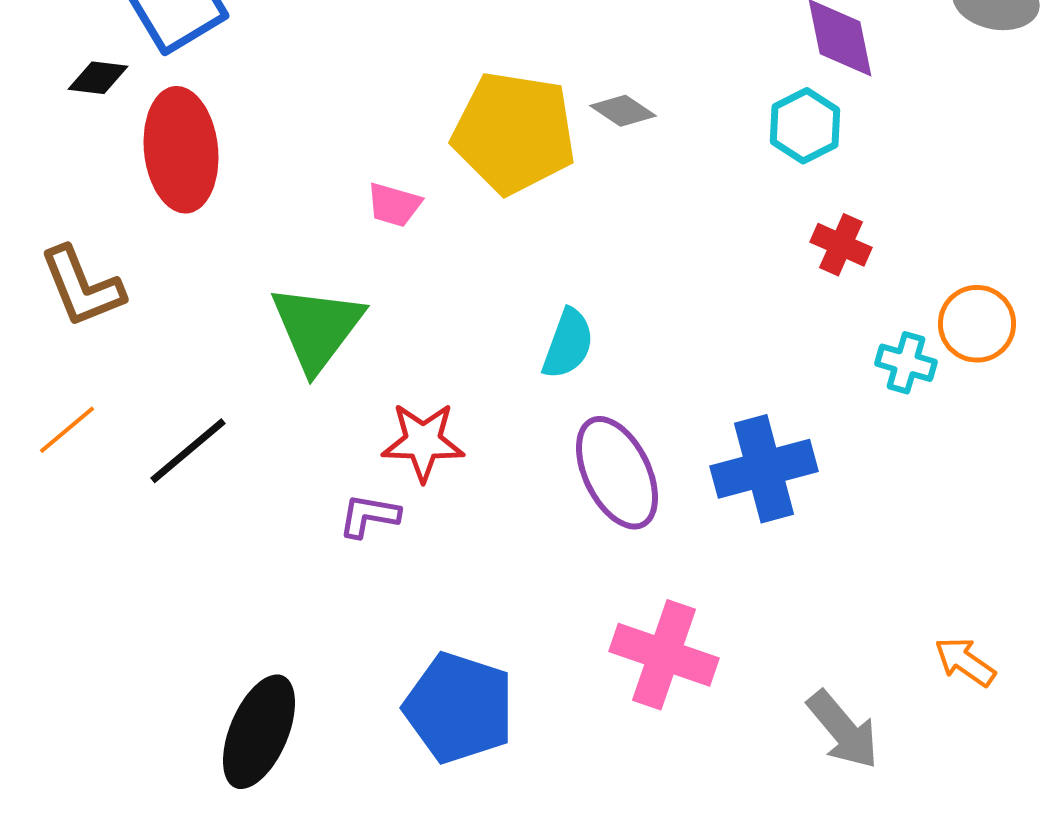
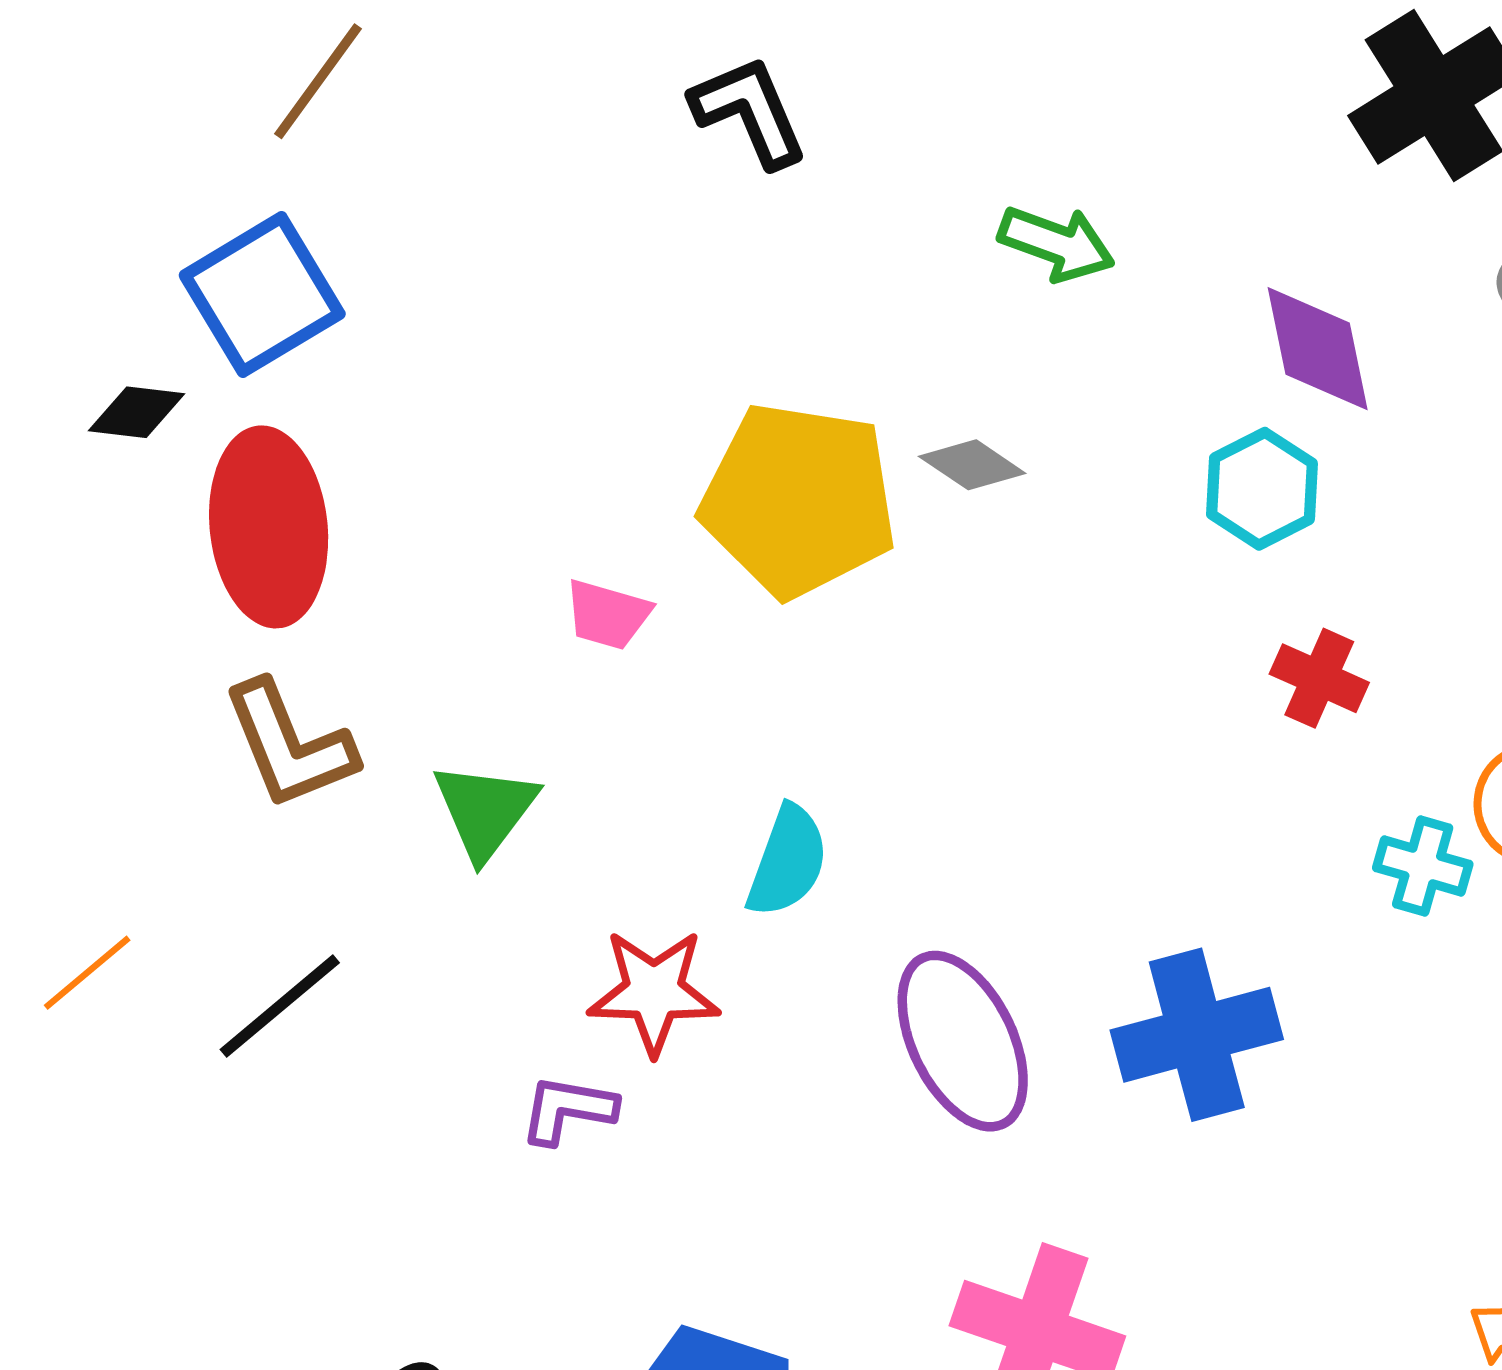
brown L-shape: (82, 287) -> (289, 745), moved
green triangle: (317, 328) -> (485, 810), size x0.7
cyan semicircle: (568, 344) -> (788, 861), moved

